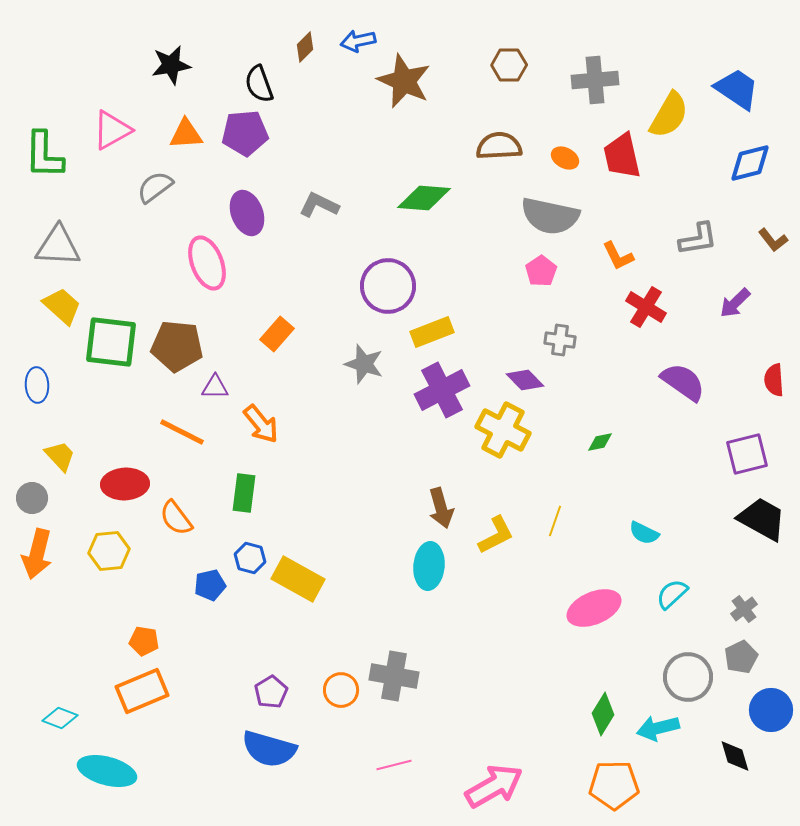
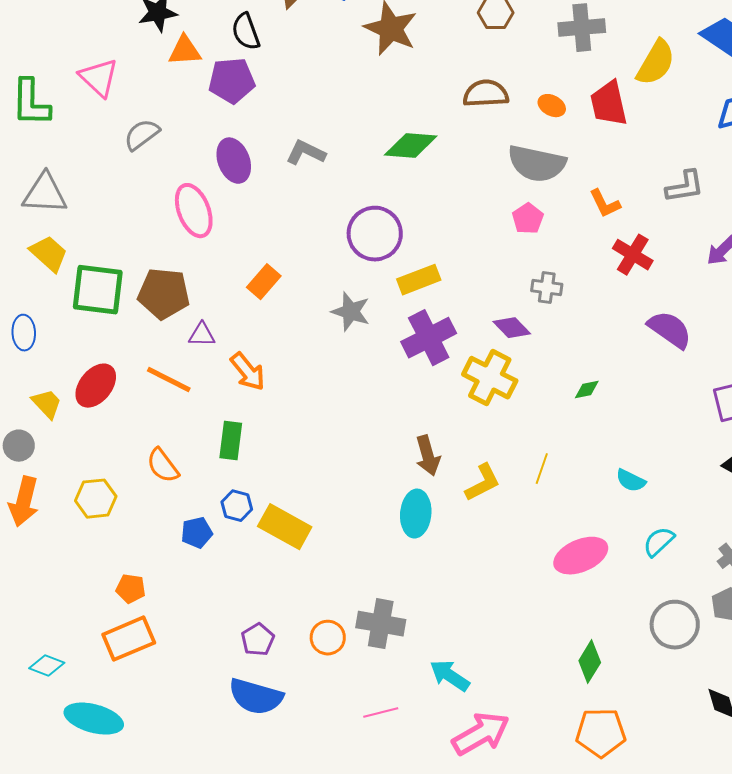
pink triangle: (112, 130) -> (99, 78), turned -48
orange triangle: (186, 134) -> (185, 51), moved
red ellipse: (125, 484) -> (96, 386), moved, turned -48
cyan arrow: (658, 728) -> (450, 676), moved, turned 48

